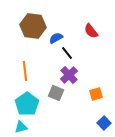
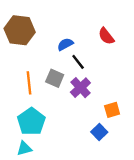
brown hexagon: (33, 26) -> (20, 30), moved
gray square: (56, 93) -> (55, 78), moved
blue square: (104, 123) -> (99, 132), moved

